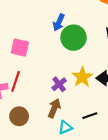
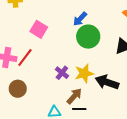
purple cross: (59, 84) -> (62, 73), turned -32
brown arrow: (54, 108) -> (74, 96), moved

